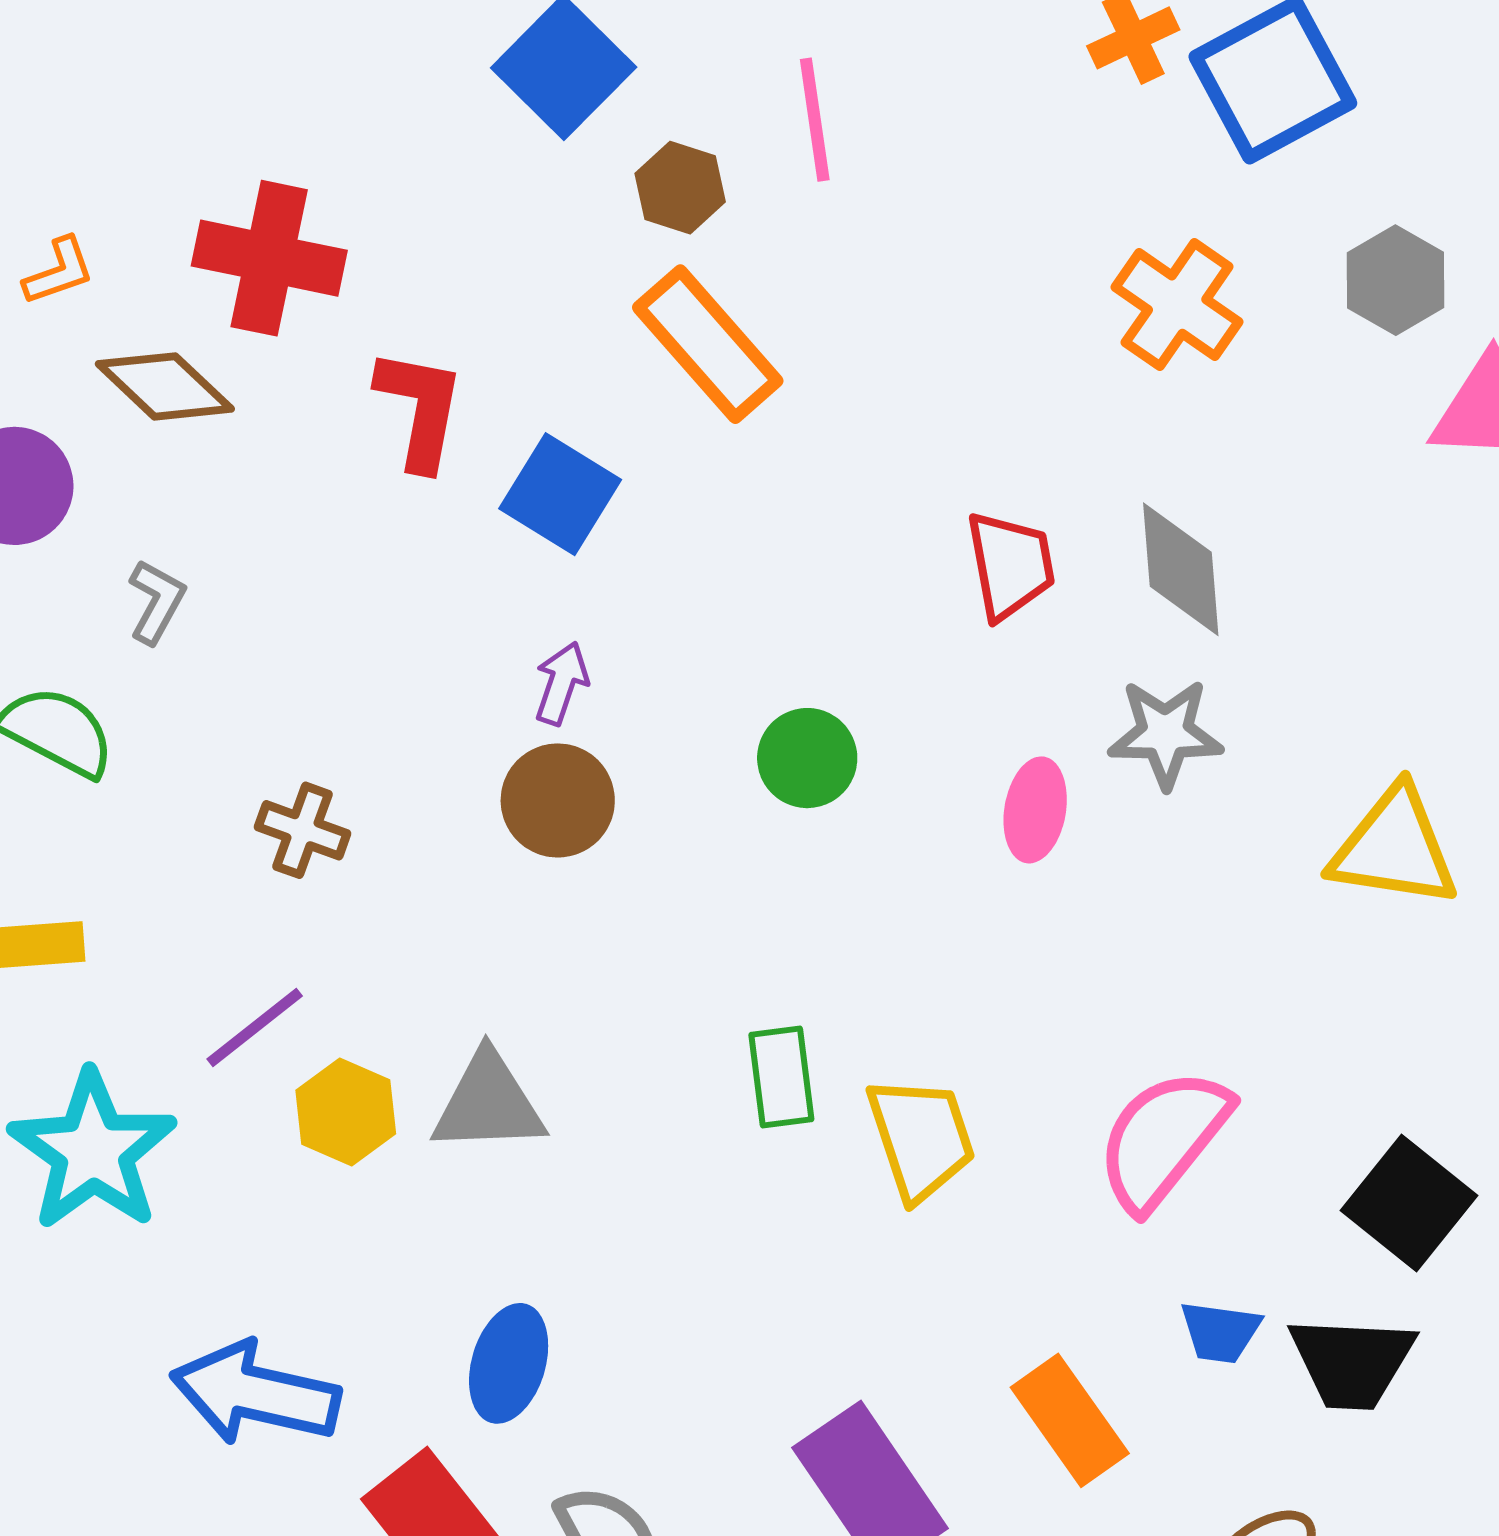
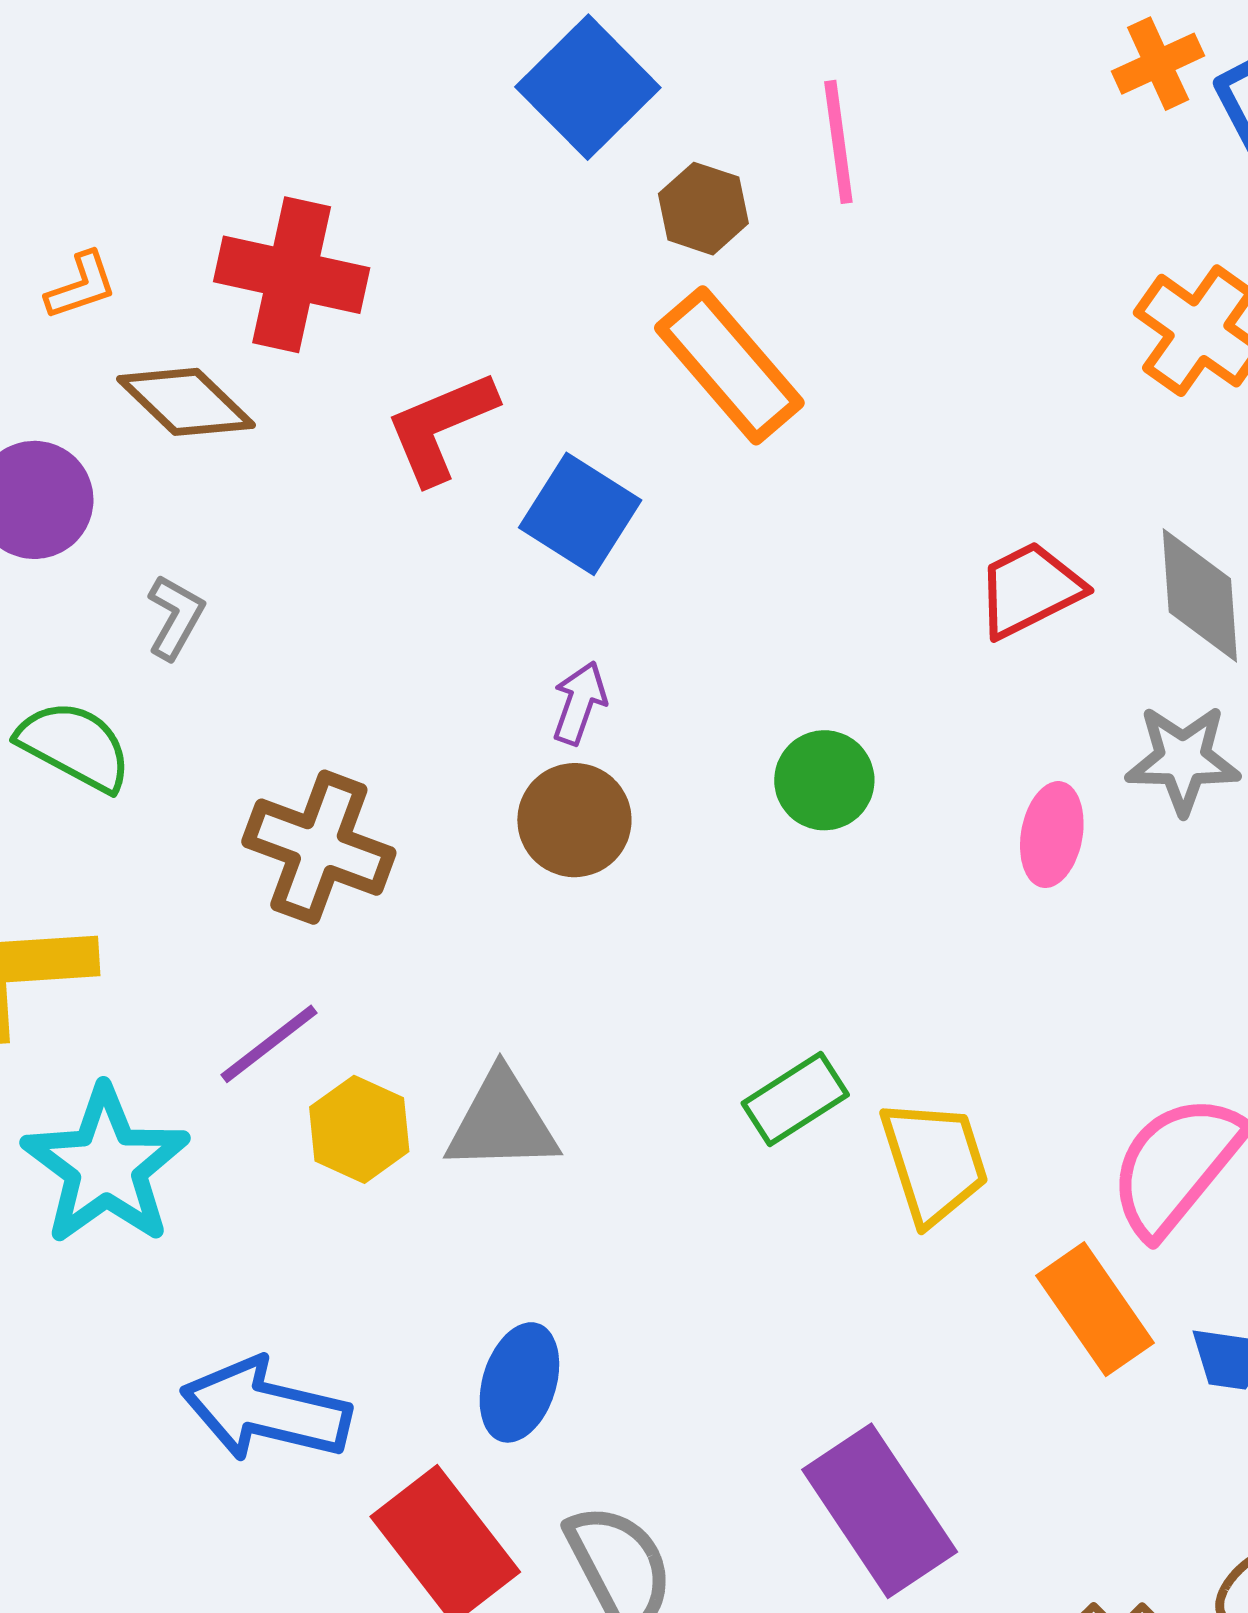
red L-shape: (420, 409) -> (441, 427), turned -124
red trapezoid: (1010, 565) -> (1030, 590), turned -107
brown cross: (303, 830) -> (319, 847), size x1.6
green rectangle: (781, 1077) -> (795, 1099), turned 64
orange rectangle: (1070, 1420) -> (1095, 1309), moved

